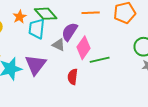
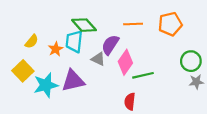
orange star: (20, 17) -> (56, 49), moved
purple triangle: (36, 65) -> (73, 81), turned 40
red semicircle: (73, 77) -> (130, 101), moved

